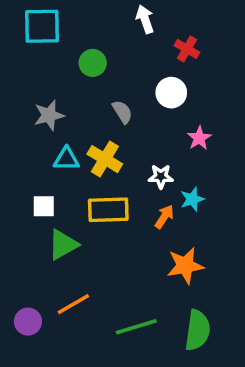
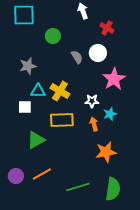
gray semicircle: (122, 112) -> (77, 57), moved
pink star: (199, 138) -> (114, 79), size x1.6
white square: (44, 206) -> (25, 107), moved
orange arrow: (164, 217) -> (94, 124), turned -48
purple circle: (28, 322) -> (16, 176), moved

